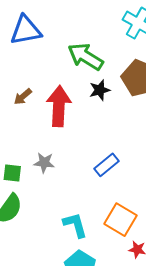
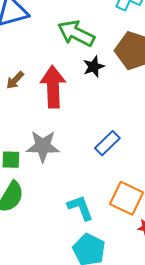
gray star: (44, 163) -> (43, 146), size x1.5

